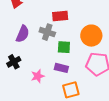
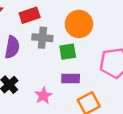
red rectangle: (60, 16) -> (30, 15), moved
orange circle: (91, 36) -> (79, 24), moved

